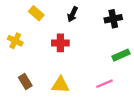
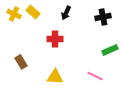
yellow cross: (15, 41) -> (14, 14), moved
brown rectangle: (25, 81) -> (21, 62), moved
pink line: (104, 84) -> (95, 76), turned 49

